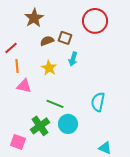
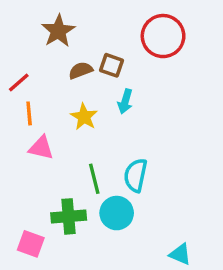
cyan semicircle: (98, 102) -> (136, 175), moved
green line: (55, 104) -> (94, 179), turned 54
green cross: (40, 126) -> (69, 216), turned 30

